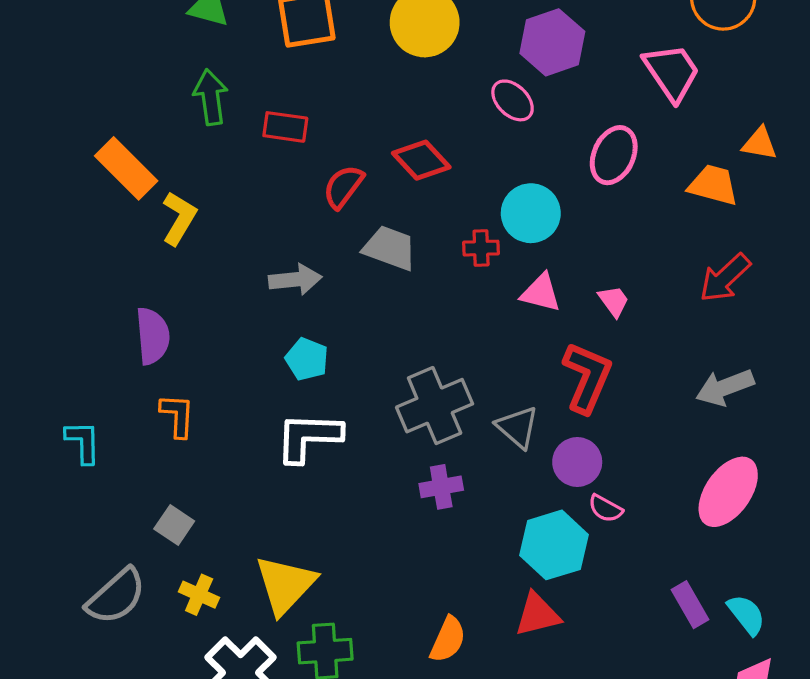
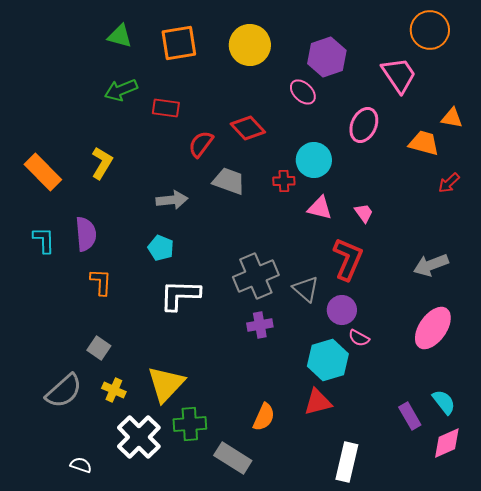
green arrow: (211, 97) -> (121, 90), turned -104
orange rectangle: (126, 168) -> (43, 172), moved
red arrow: (725, 278) -> (449, 183), moved, size x0.7
cyan pentagon: (307, 359) -> (161, 248), moved
cyan L-shape: (83, 442) -> (44, 240), moved
purple rectangle: (690, 605) -> (410, 416), moved

